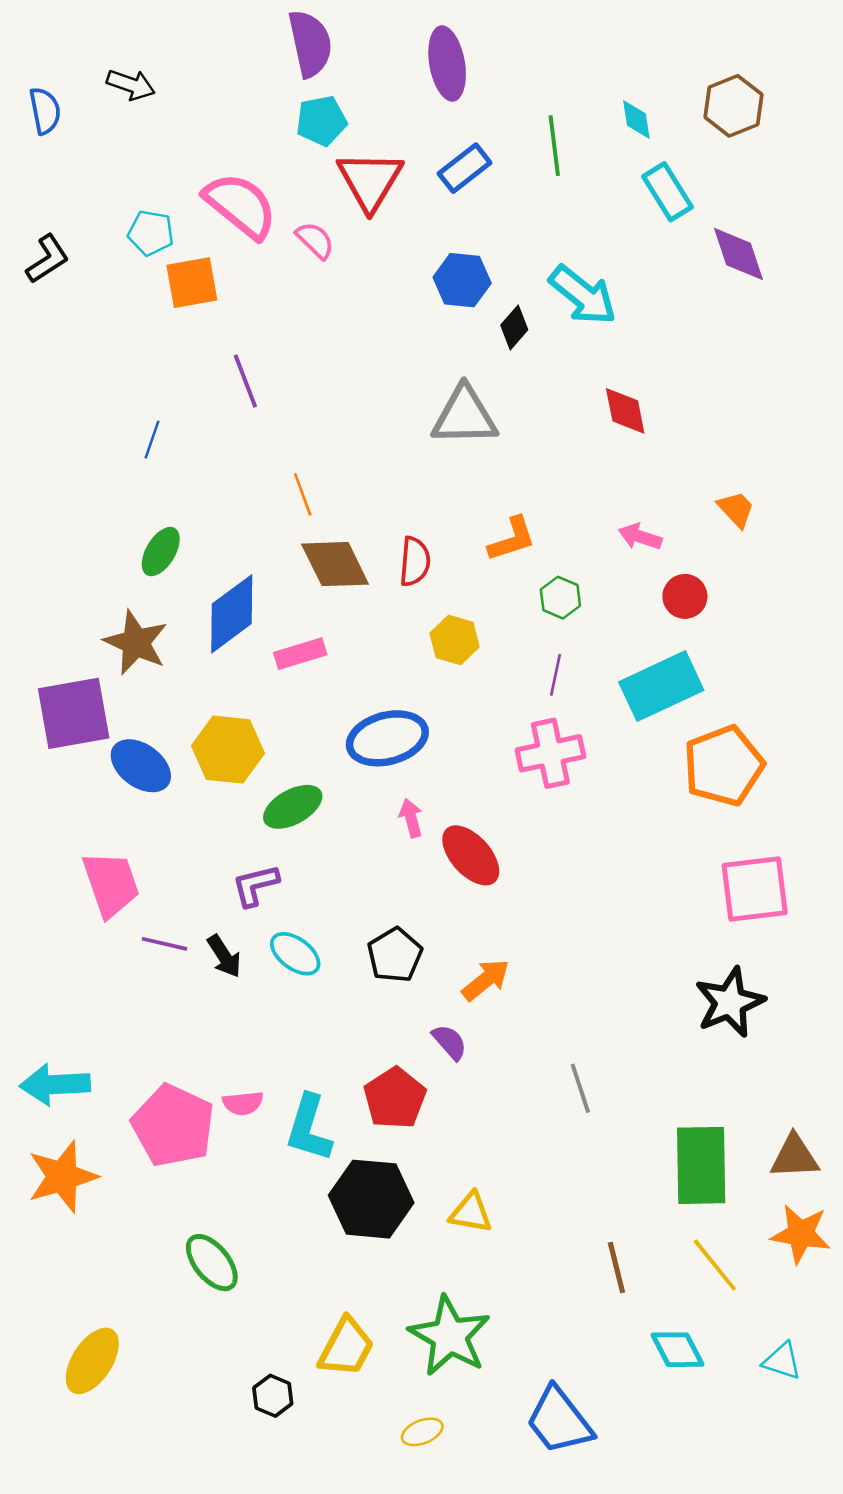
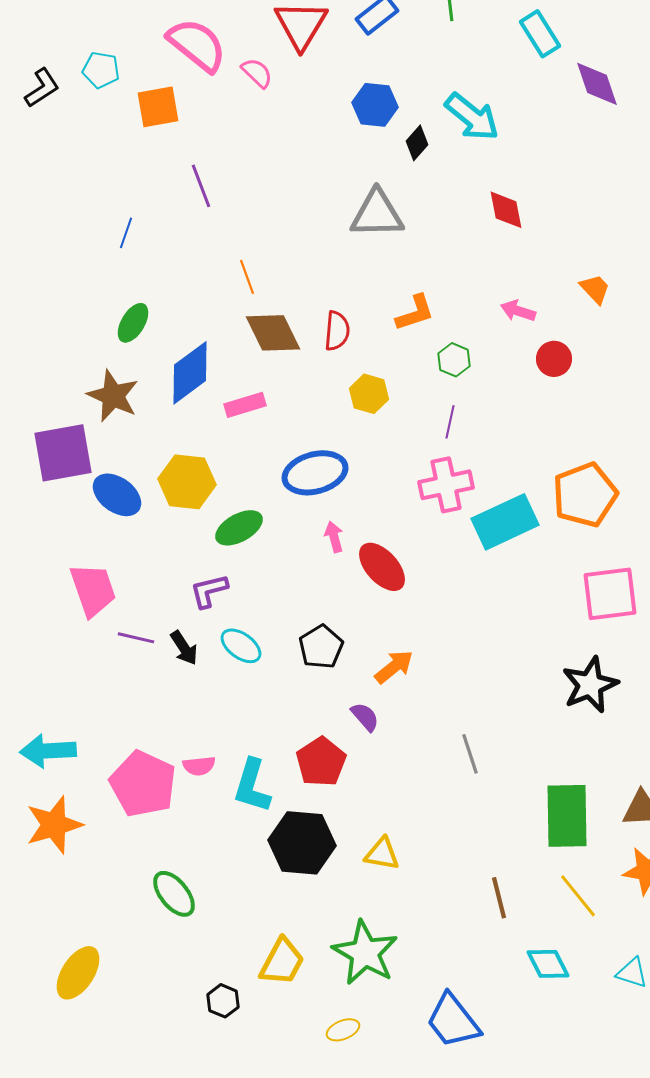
cyan pentagon: (151, 233) -> (101, 70), moved
cyan rectangle: (661, 686) -> (505, 522), moved

